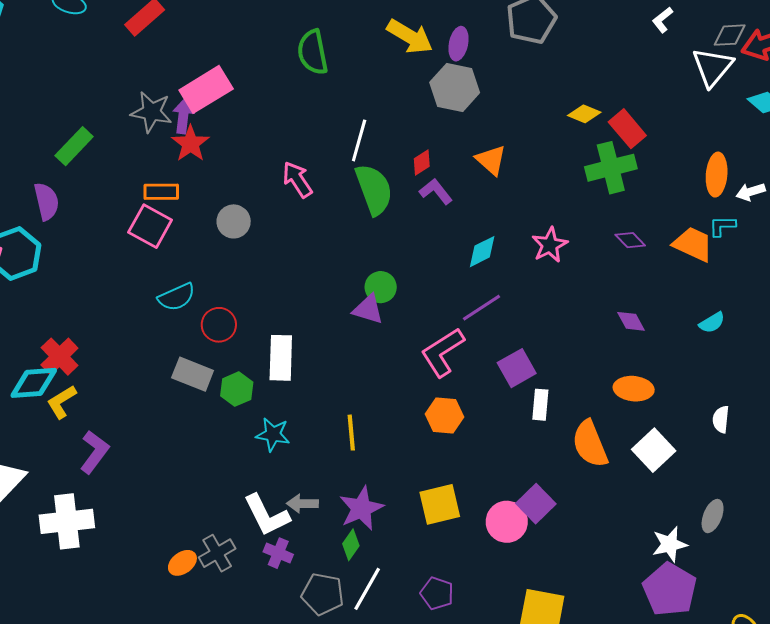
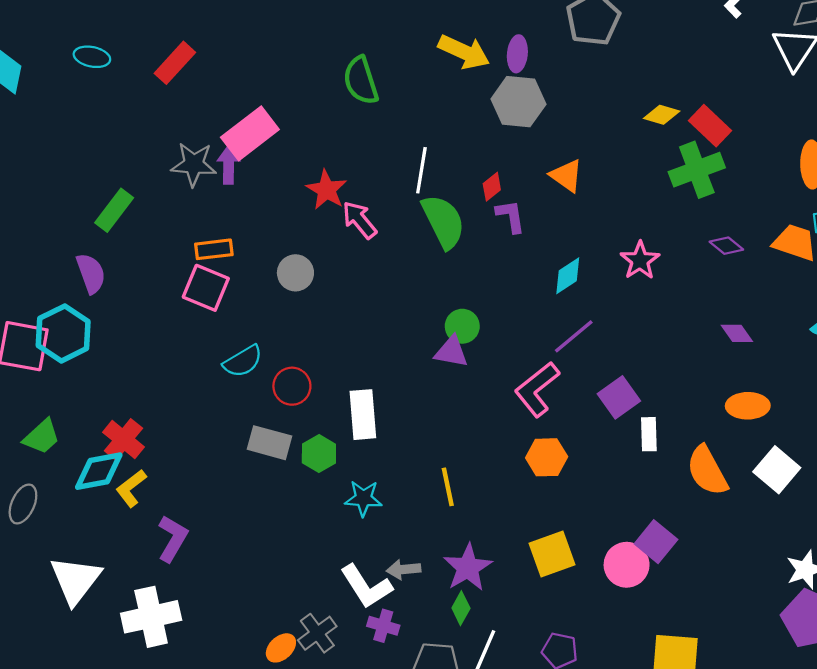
red star: (190, 144) -> (327, 190), moved
purple L-shape: (436, 191) -> (511, 216), turned 36

